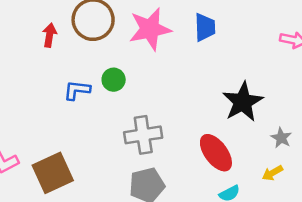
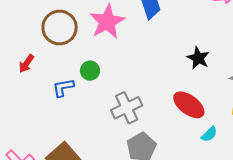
red arrow: (50, 35) -> (26, 64), moved, turned -138
black star: (243, 102) -> (198, 58), size x0.7

